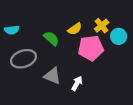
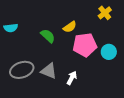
yellow cross: (102, 26) -> (105, 13), moved
cyan circle: (119, 36) -> (109, 52), moved
gray ellipse: (24, 59) -> (22, 70), moved

